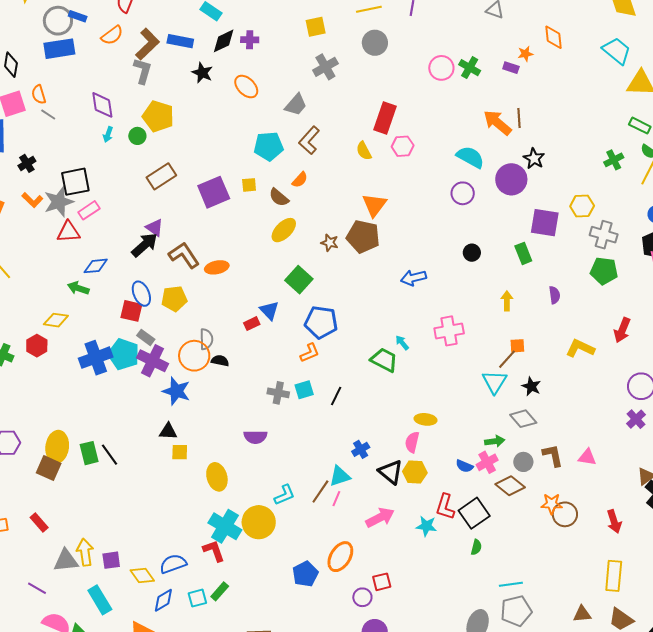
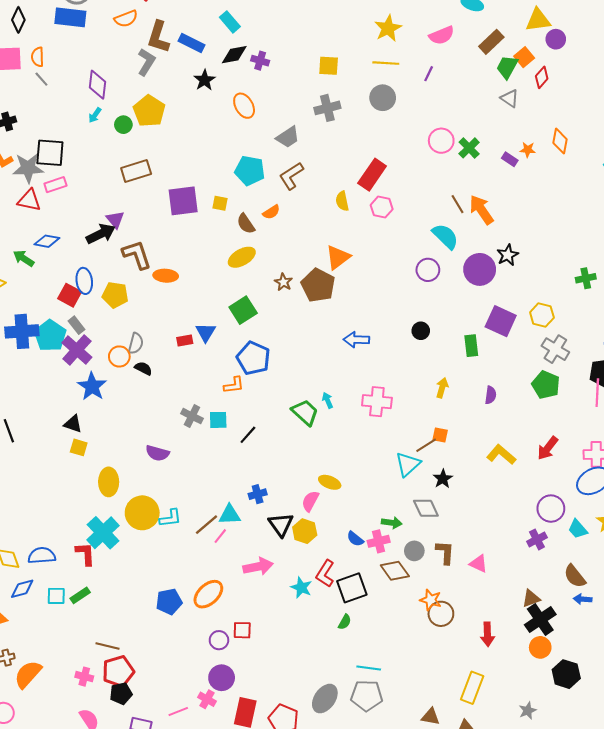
brown L-shape: (147, 44) -> (158, 37), turned 136
brown line: (519, 118) -> (457, 204), moved, turned -42
orange circle: (194, 356) -> (119, 356), size x0.7
yellow circle: (259, 522) -> (142, 513), moved

